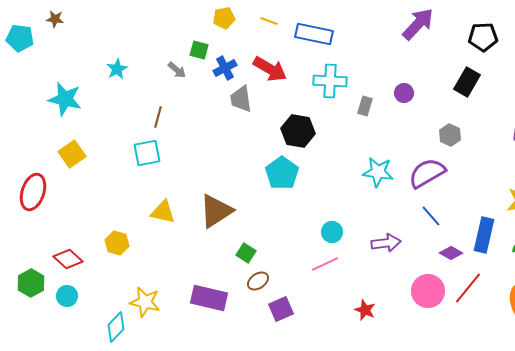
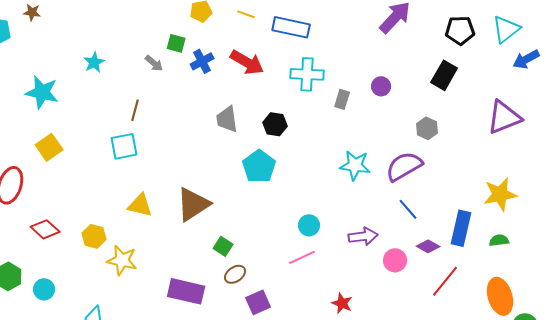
gray trapezoid: (241, 99) -> (227, 119), moved
black hexagon: (298, 131) -> (275, 124), size x0.7
red diamond: (68, 259) -> (45, 229), moved
pink circle: (428, 291) -> (395, 260), moved, size x0.7
yellow star: (145, 302) -> (122, 260), moved

